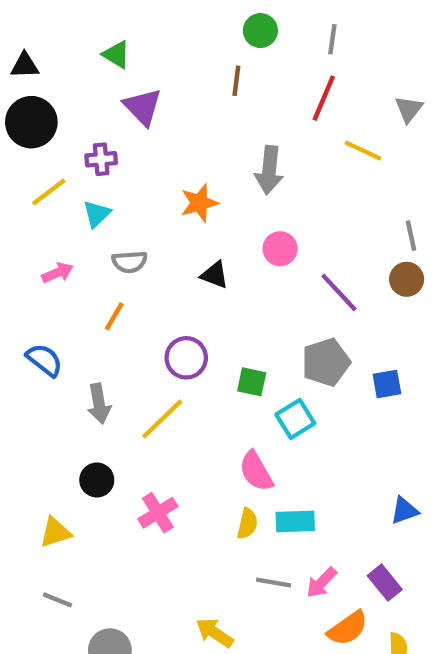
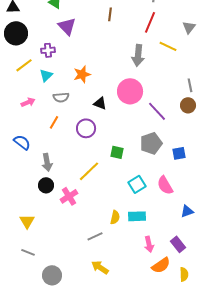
gray arrow: (269, 170) -> (138, 55), moved
orange star: (199, 203) -> (82, 74), moved
pink circle: (280, 249) -> (130, 91), size x1.6
purple circle: (186, 358) -> (86, 128), moved
yellow line: (162, 419) -> (89, 171), moved
cyan square: (295, 419) -> (137, 184), moved
pink semicircle: (256, 471) -> (165, 185), moved
black circle: (97, 480) -> (46, 185), moved
pink cross: (158, 513) -> (69, 196), moved
yellow triangle: (55, 532) -> (27, 221), turned -42
gray line: (274, 583) -> (95, 236), moved, turned -35
pink arrow: (322, 583) -> (149, 244), turned -56

